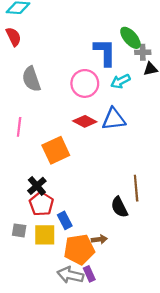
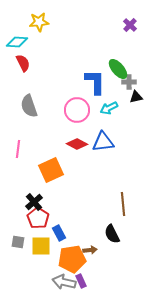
red semicircle: (14, 37) -> (23, 63), moved
black semicircle: (119, 207) -> (112, 234), moved

